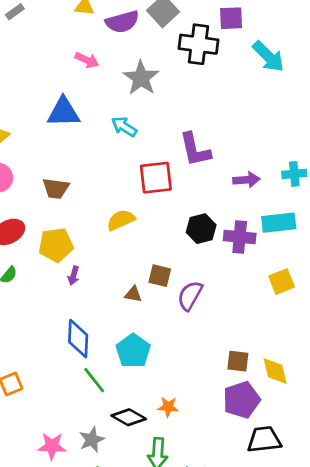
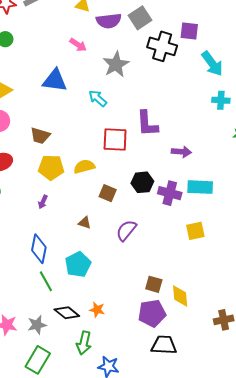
cyan cross: (294, 174) -> (221, 100), moved
yellow pentagon: (56, 245) -> (51, 167), moved
brown square: (160, 276) -> (108, 193), moved

